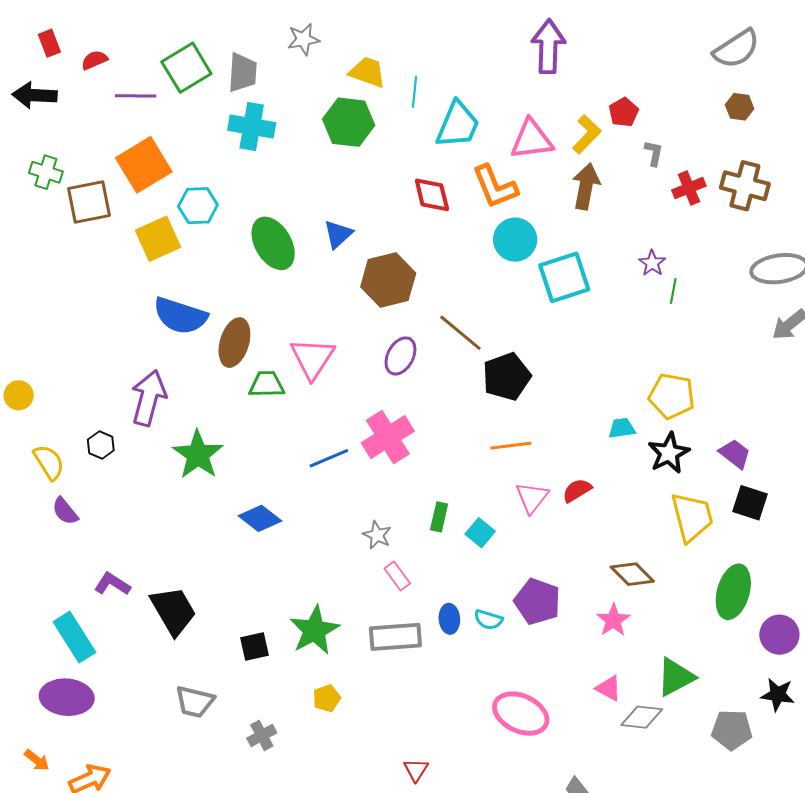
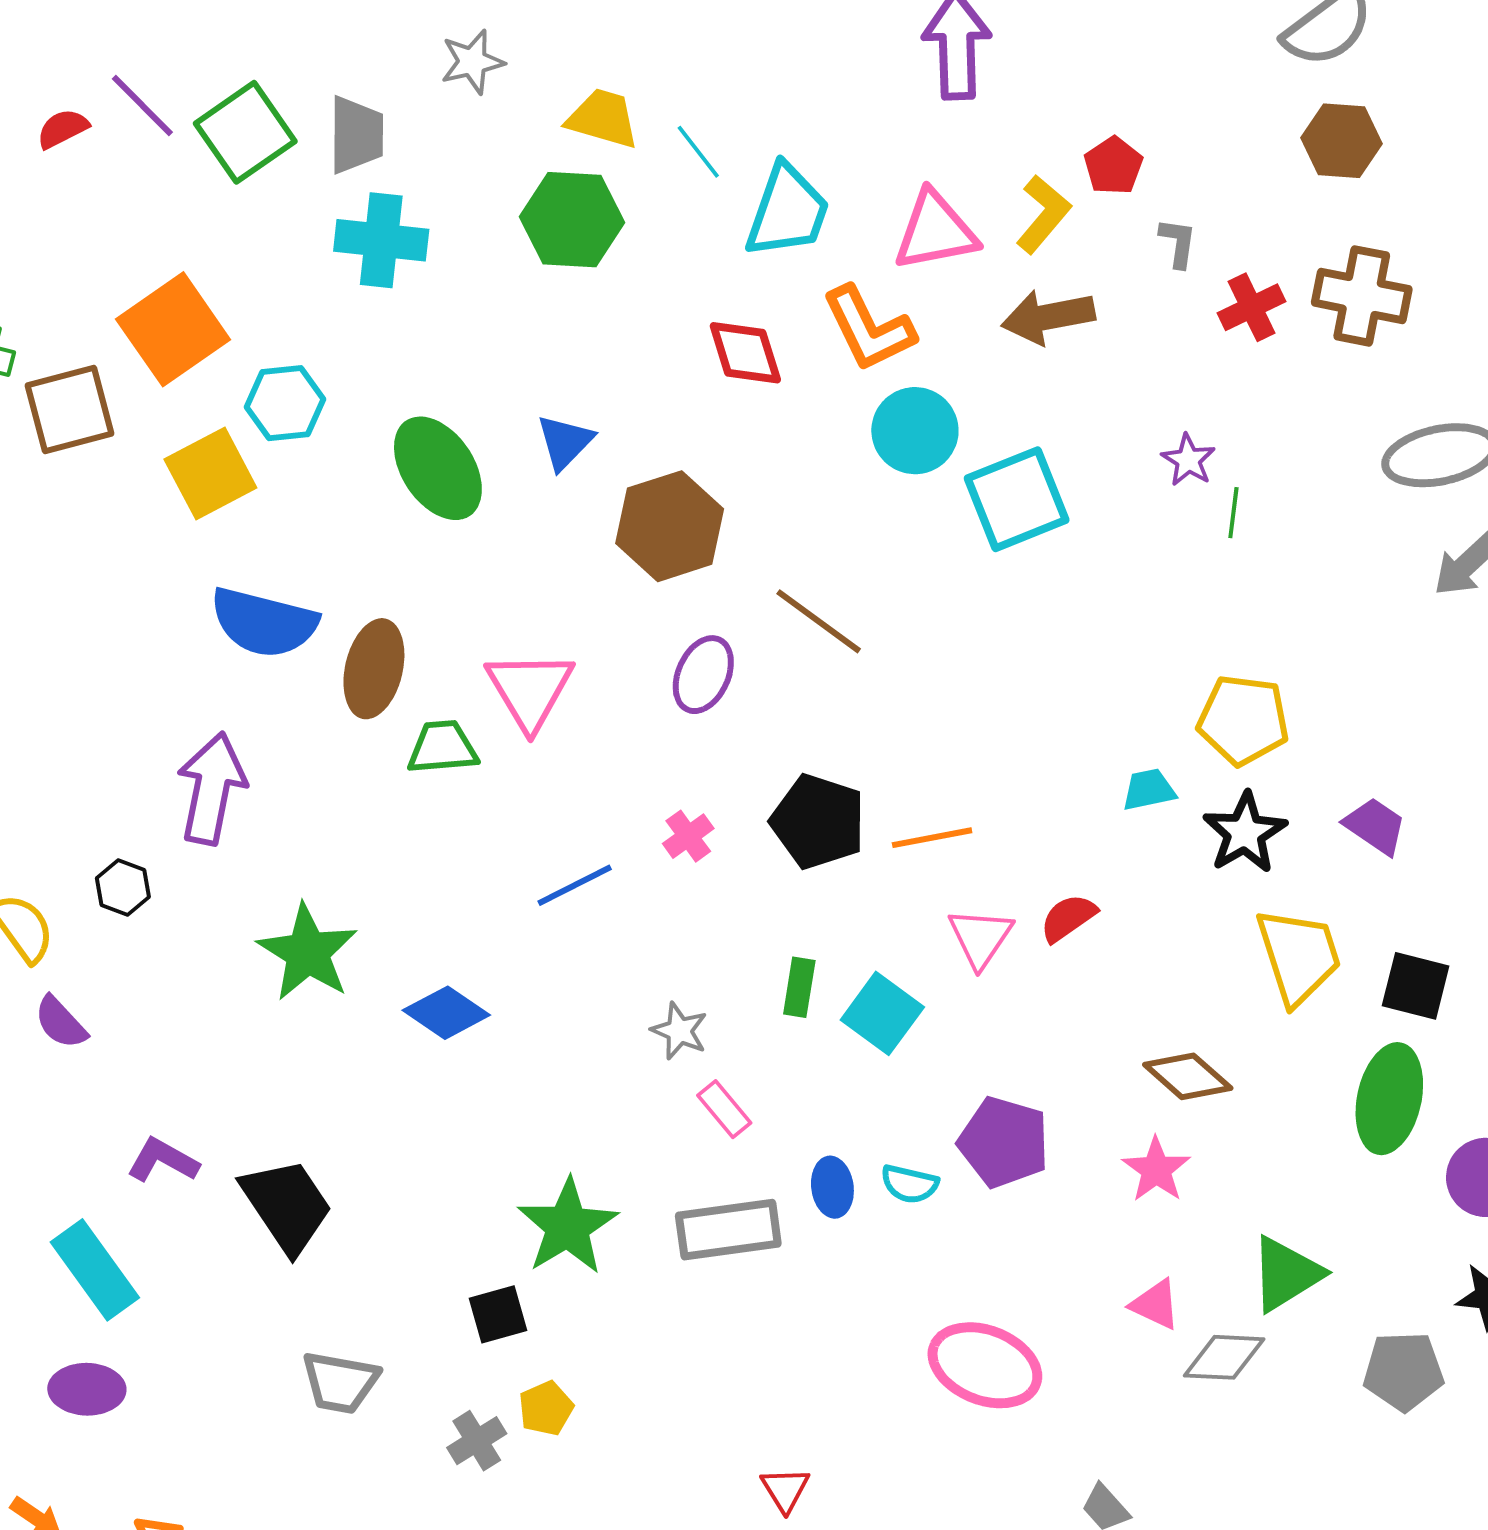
cyan line: (415, 92) -> (698, 152), turned -40
purple line: (136, 96) -> (142, 105), moved, turned 48
brown hexagon: (740, 107) -> (1342, 141), size x1.4
brown arrow: (586, 186) -> (1048, 317), turned -108
black pentagon: (507, 377) -> (818, 822), moved, turned -30
pink cross: (388, 437) -> (688, 836), size x0.5
green star: (198, 455) -> (308, 953), moved
black square: (750, 503) -> (1416, 986), moved
cyan square: (480, 533) -> (882, 1013), size x1.4
black square: (254, 646) -> (498, 1314), moved
purple ellipse: (67, 697) -> (87, 1389), size x0.7
yellow pentagon: (327, 698) -> (546, 1408), moved

